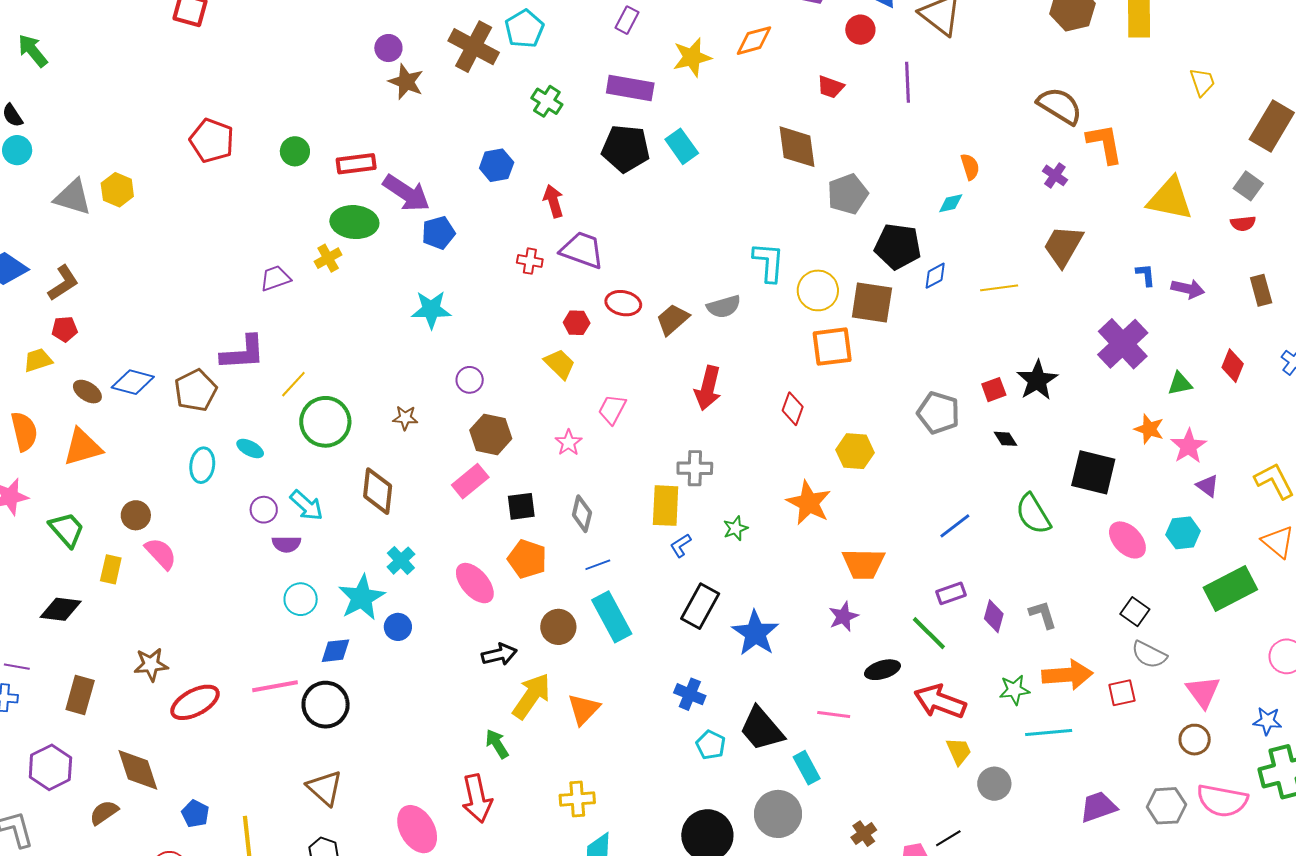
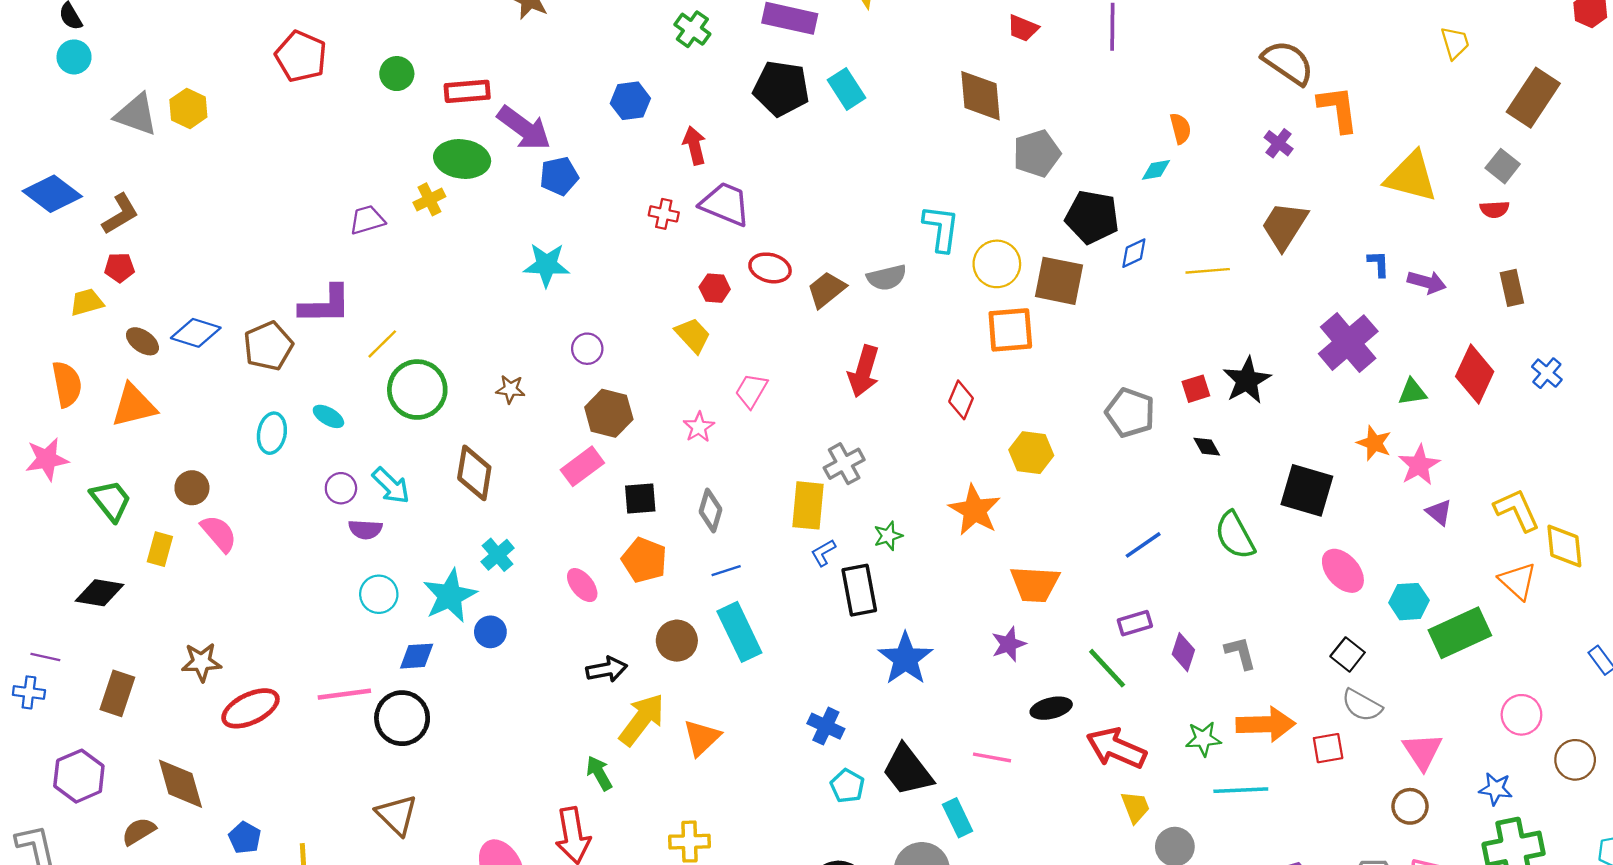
red diamond: (1233, 366) -> (1475, 374), size x1.5
gray cross: (695, 468) -> (844, 464), turned -32
cyan hexagon: (1183, 533) -> (1409, 602), moved
pink ellipse: (475, 583) -> (582, 585), size x0.7
black rectangle: (700, 606) -> (859, 590), moved, turned -42

